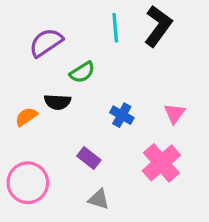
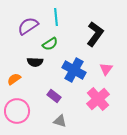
black L-shape: (158, 26) -> (95, 34), moved
cyan line: (115, 28) -> (56, 17), moved
blue cross: (122, 115) -> (74, 70), size x1.6
orange semicircle: (26, 117) -> (14, 79), moved

